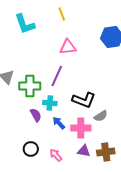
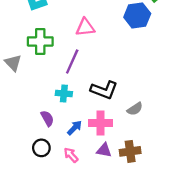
green cross: (30, 86) -> (40, 41), moved
purple semicircle: (36, 115) -> (47, 118), moved
gray semicircle: (101, 116) -> (135, 109), moved
blue arrow: (59, 123) -> (75, 128), moved, turned 88

